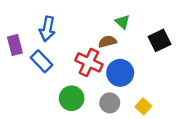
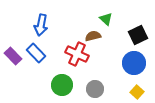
purple rectangle: (15, 45) -> (13, 56), moved, turned -30
blue circle: (120, 73) -> (134, 63), moved
yellow square: (143, 106) -> (137, 92), moved

